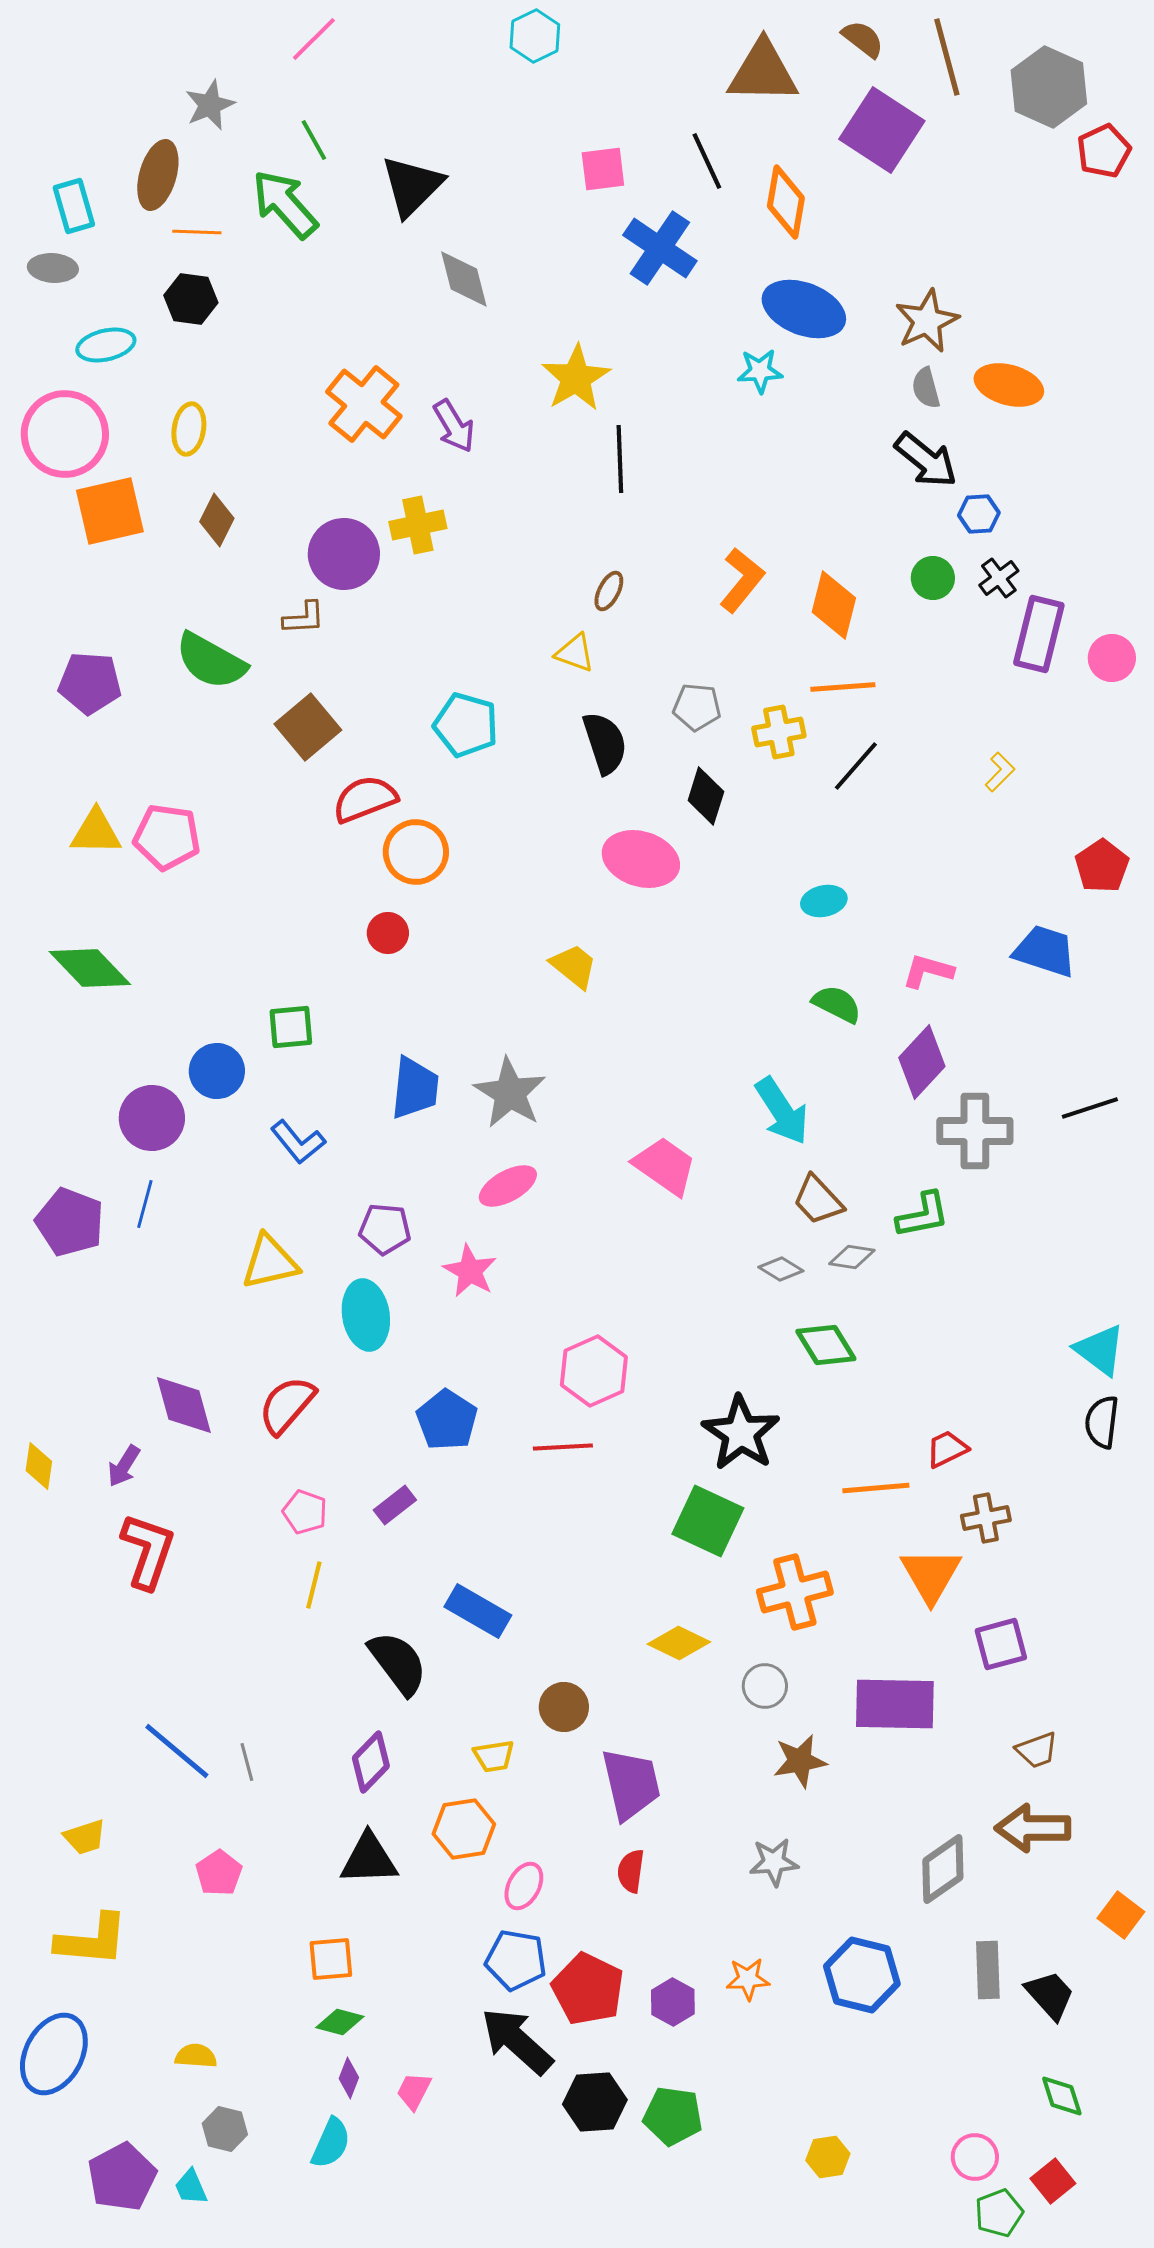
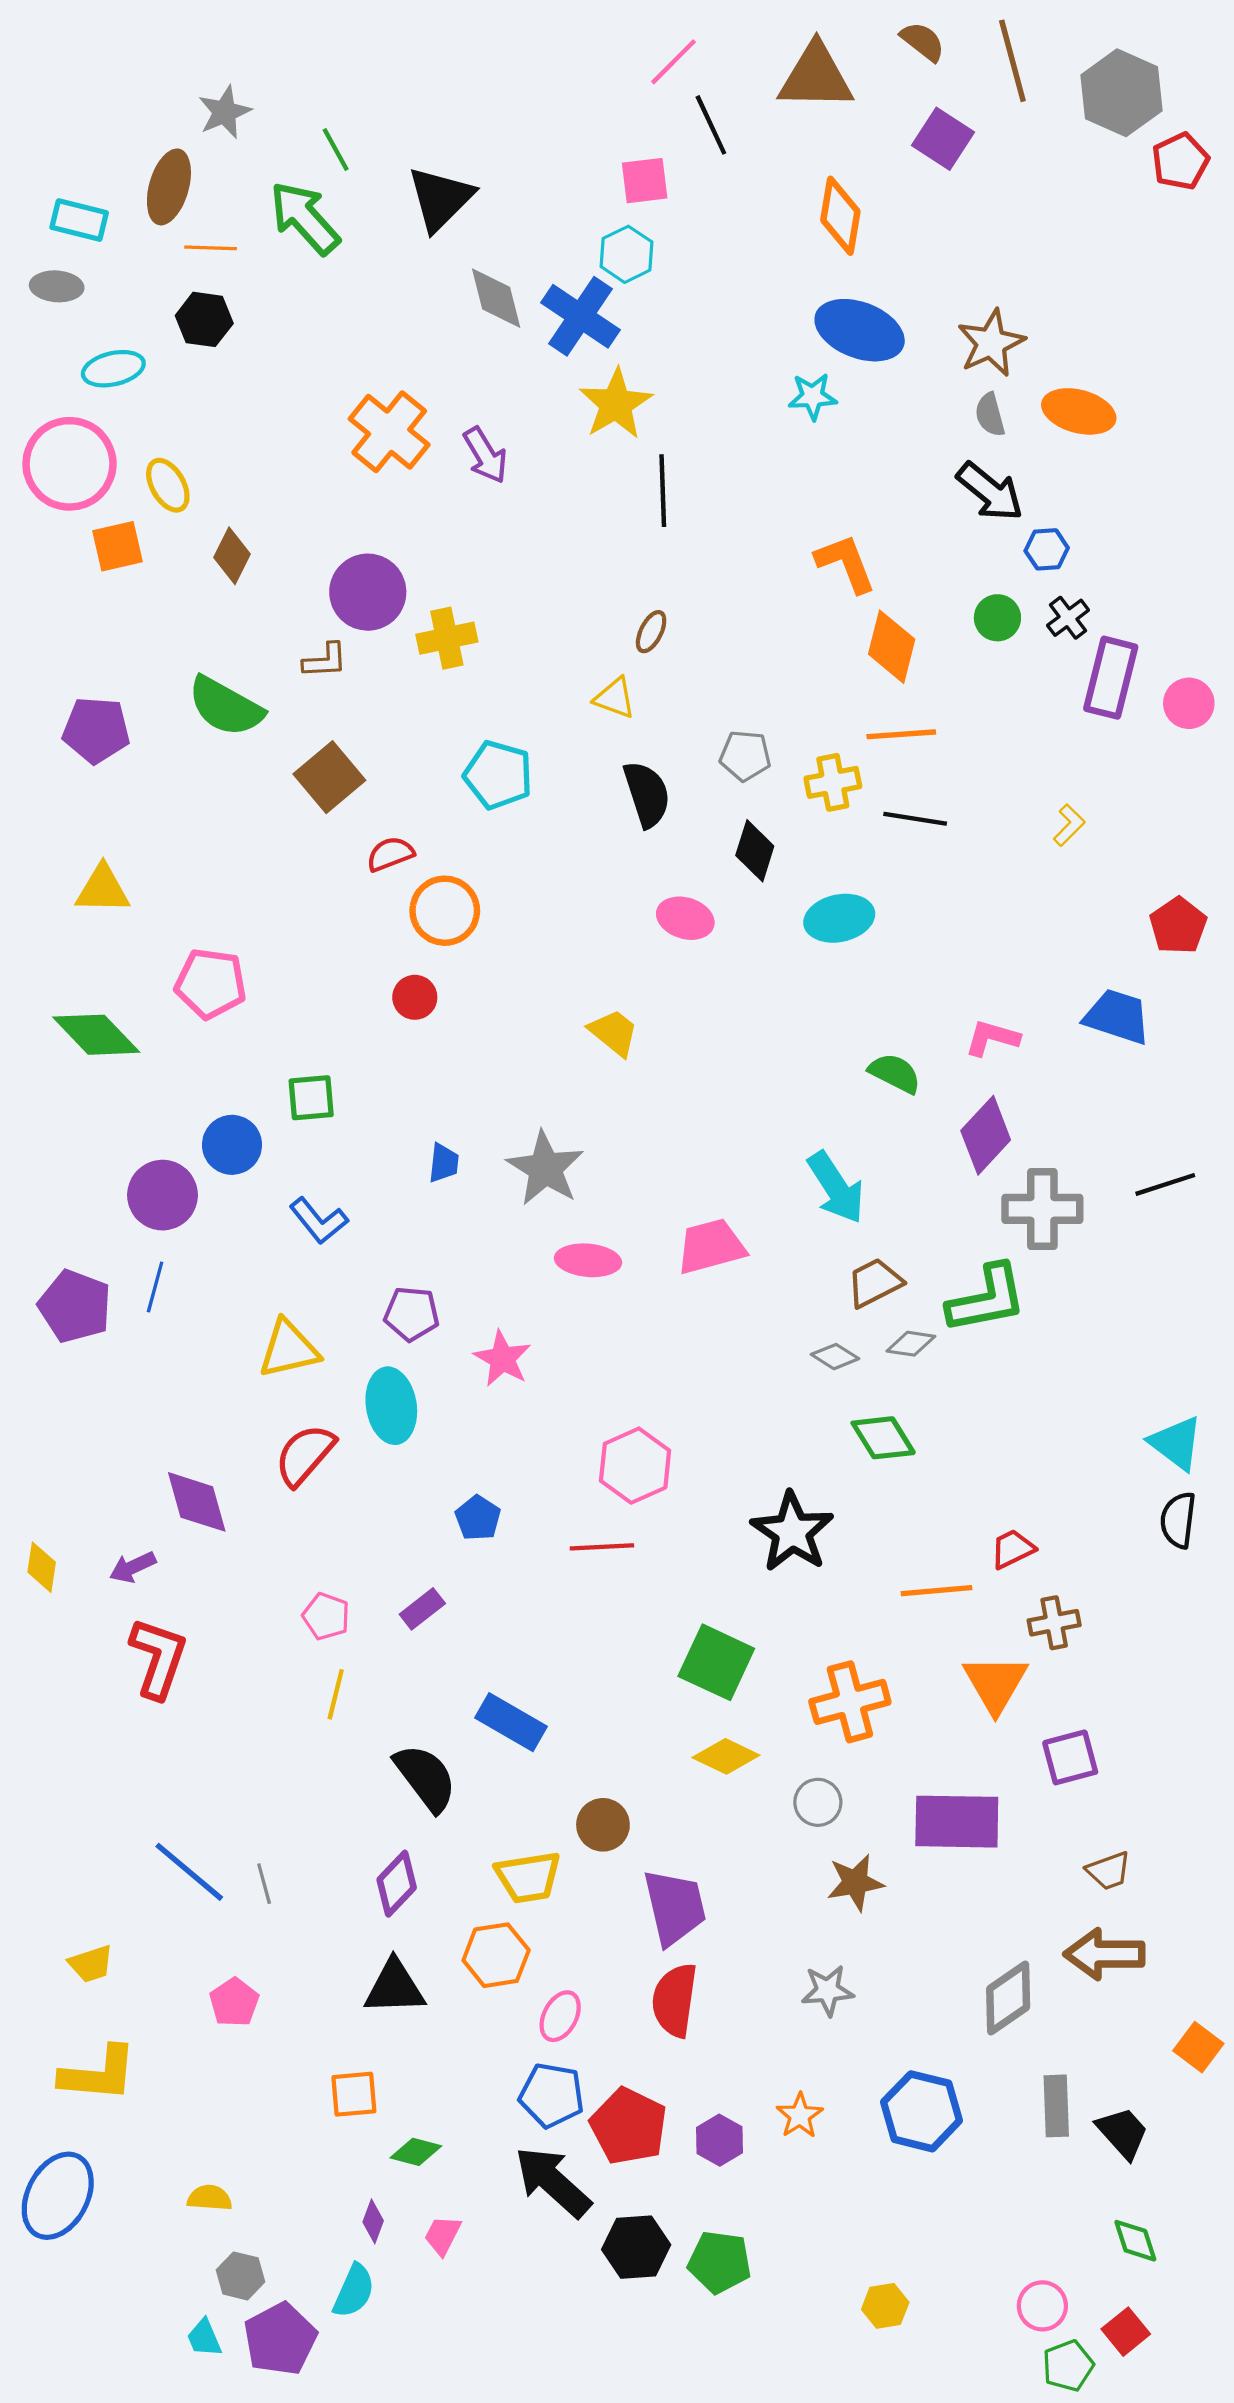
cyan hexagon: (535, 36) -> (626, 254), moved
pink line: (314, 39) -> (674, 62), moved
purple square: (882, 130) -> (943, 139), size x0.7
black line: (707, 161) -> (711, 125), moved
cyan rectangle: (74, 206) -> (79, 220), turned -60
blue cross: (660, 248) -> (581, 316), moved
yellow ellipse: (189, 429) -> (168, 485), moved, turned -39
orange square: (110, 511) -> (118, 546), size x0.7
yellow cross: (418, 525) -> (447, 638), moved
orange L-shape: (742, 580) -> (846, 563), moved, turned -60
black line: (856, 766) -> (915, 819), turned 58
red semicircle: (365, 799) -> (390, 854), size x0.7
pink pentagon: (167, 837) -> (211, 983), moved
pink ellipse: (641, 859) -> (685, 918), size x0.7
cyan ellipse: (824, 901) -> (839, 918), moved, size x1.4
blue trapezoid: (415, 1088) -> (444, 1163), size x0.6
pink trapezoid: (665, 1166) -> (711, 1246), turned -50
pink ellipse: (508, 1186) -> (588, 1260), moved, turned 34
brown trapezoid: (818, 1200) -> (875, 1283), turned 106
green L-shape: (923, 1215) -> (987, 1299), size x1.4
red semicircle: (287, 1405) -> (305, 1455), moved
blue pentagon: (447, 1420) -> (478, 1518), size x0.7
purple arrow: (124, 1466) -> (133, 1567), turned 33
green square: (708, 1521) -> (716, 1662), moved
yellow trapezoid: (494, 1756) -> (528, 1877), size x1.5
red semicircle: (631, 1871) -> (675, 2000), size x1.6
orange star: (748, 1979) -> (800, 2116), turned -30
green diamond: (340, 2022) -> (416, 2152), moved
purple pentagon: (122, 2177) -> (280, 2339), moved

